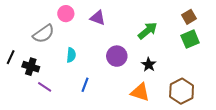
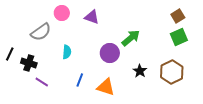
green arrow: (148, 31) -> (131, 38), moved
black star: (149, 65) -> (140, 71), moved
brown hexagon: (182, 91) -> (172, 72), moved
orange triangle: (140, 92) -> (106, 87), moved

